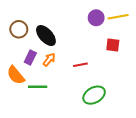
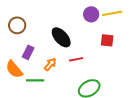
black ellipse: (46, 36) -> (61, 37), moved
orange arrow: (49, 60) -> (50, 64), moved

